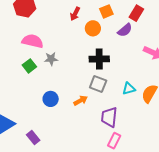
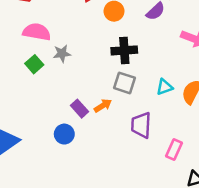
blue circle: (51, 99) -> (64, 134), moved
purple rectangle: (33, 138) -> (79, 109), moved
pink rectangle: (114, 141) -> (174, 150), moved

